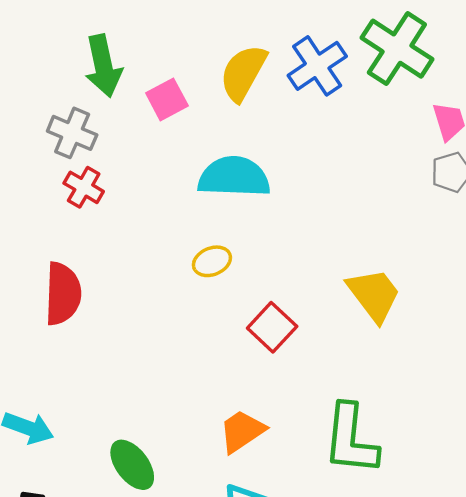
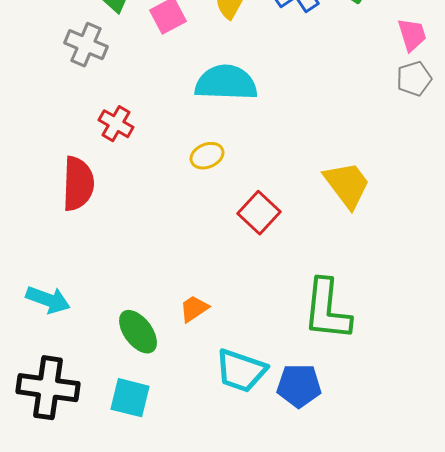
red cross: (84, 187) -> (116, 124), moved
orange trapezoid: (242, 431) -> (194, 309), moved, size x0.7

